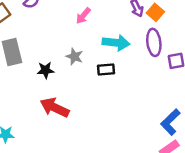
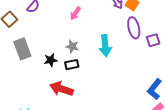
cyan arrow: (116, 43) -> (105, 46), moved, turned 85
black rectangle: (106, 69) -> (72, 65), moved

